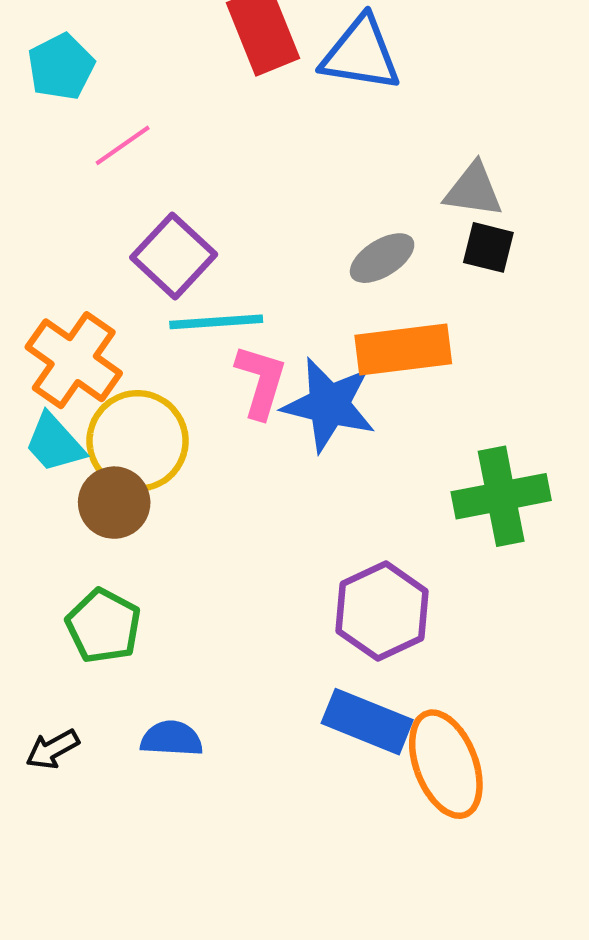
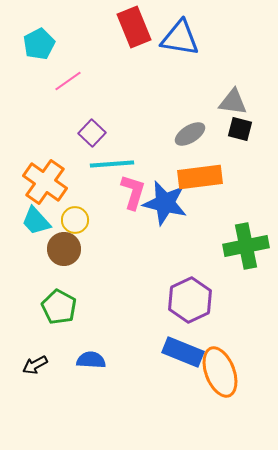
purple square: (174, 256) -> (92, 133), size x0.7
yellow circle: (138, 441) -> (75, 220), size x0.6

